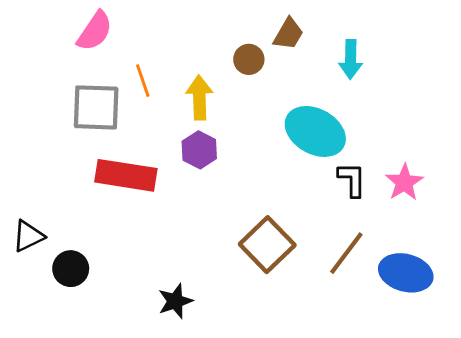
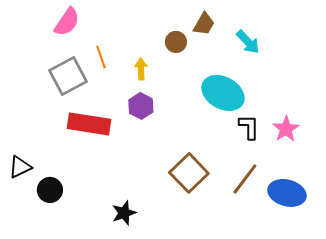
cyan arrow: (351, 59) -> (248, 42), turned -44
yellow arrow: (199, 98) -> (141, 69), size x0.7
gray square: (96, 107) -> (68, 76), turned -30

